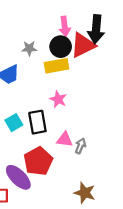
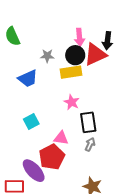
black arrow: (96, 29) -> (107, 41), size x0.7
black rectangle: (37, 122) -> (88, 122), moved
pink triangle: (65, 139) -> (61, 138), moved

